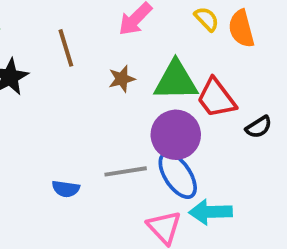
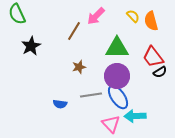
brown line: (66, 48) -> (74, 31), moved, turned 48
brown star: (122, 79) -> (79, 67), moved
red trapezoid: (216, 98) -> (153, 57), moved

